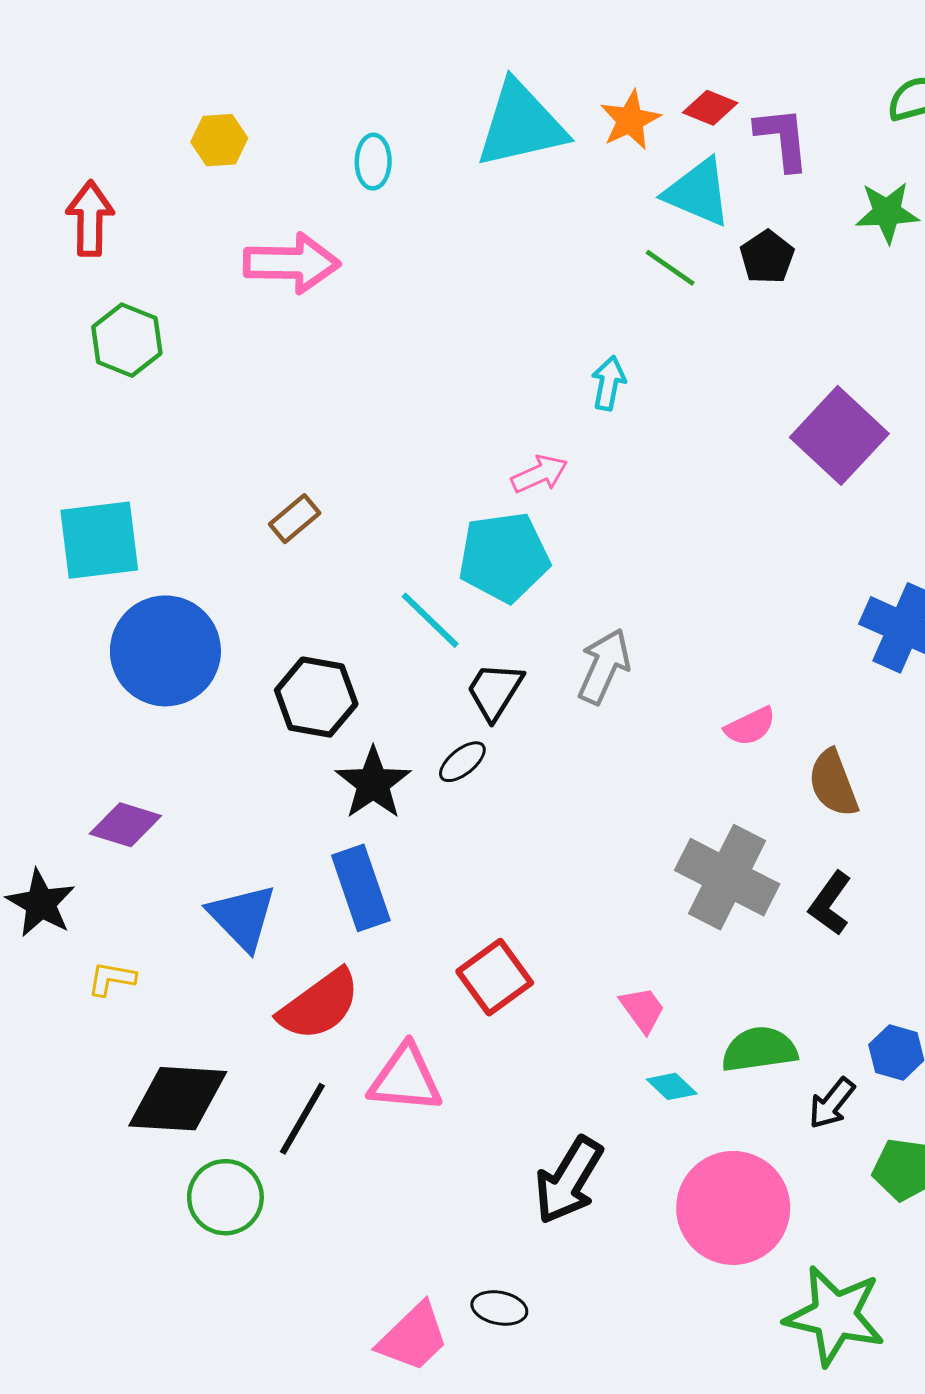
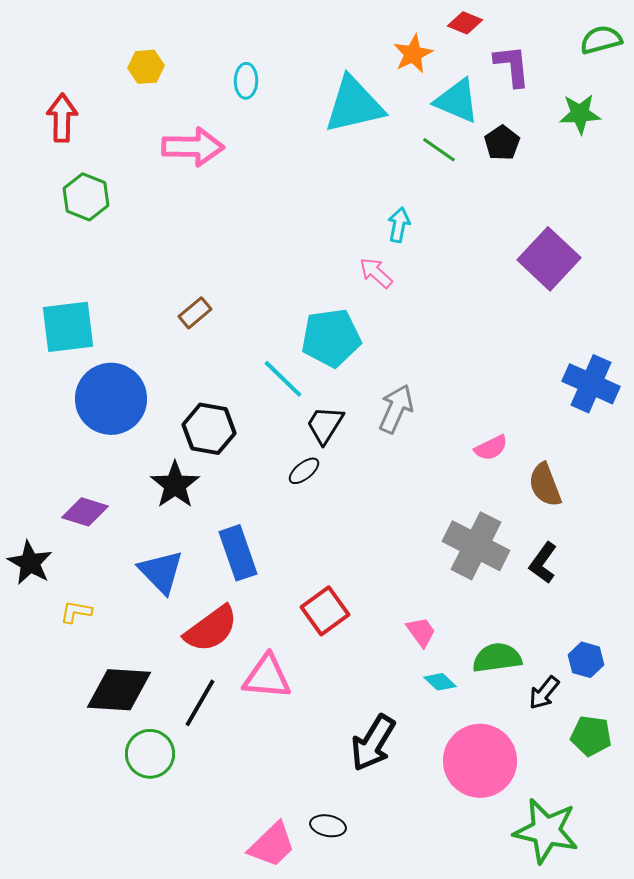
red diamond: (710, 108) -> (465, 23), moved
cyan triangle: (521, 125) -> (354, 105), moved
pink arrow: (539, 474) -> (376, 273), moved, turned -114
black star: (373, 783) -> (175, 485), moved

